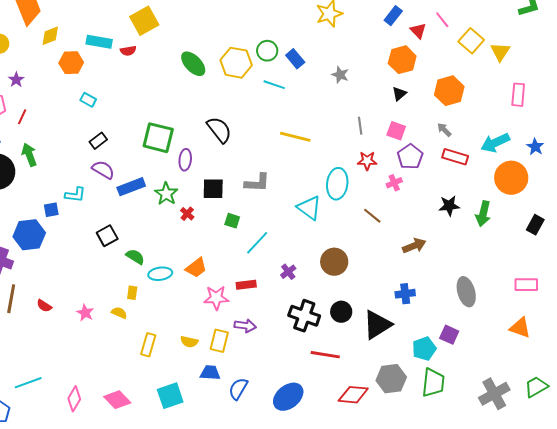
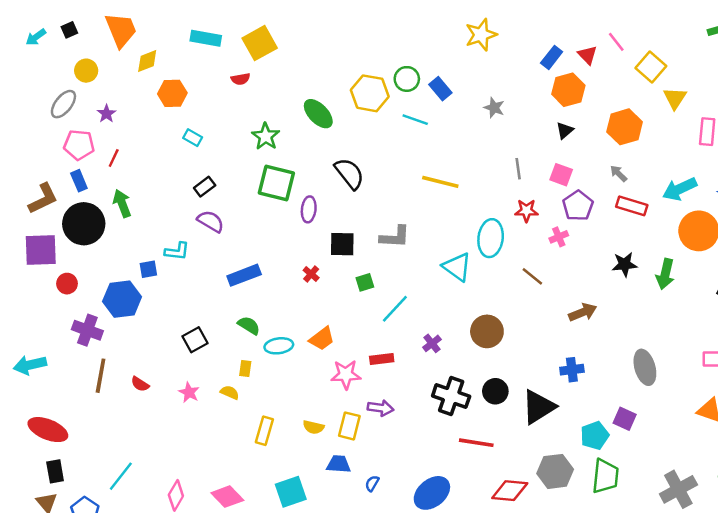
blue rectangle: (393, 16) -> (552, 57), moved
cyan rectangle: (99, 42) -> (206, 38), moved
yellow triangle: (500, 52) -> (675, 98), moved
green ellipse: (193, 64) -> (318, 114), moved
blue rectangle: (131, 187) -> (244, 275), moved
green star: (166, 194) -> (266, 136), moved
green square: (232, 221) -> (365, 282), turned -35
black square: (107, 236) -> (195, 340), moved
cyan line: (28, 383) -> (121, 476), turned -32
blue semicircle: (238, 389) -> (372, 483), size x0.6

